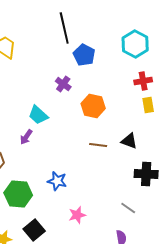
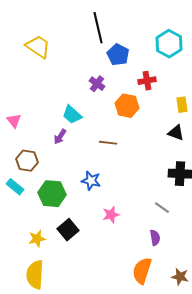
red cross: (143, 81) -> (147, 81), moved
black triangle: (129, 141) -> (176, 133), moved
brown line: (98, 145) -> (108, 143), moved

